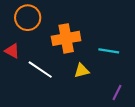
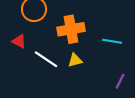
yellow triangle: (82, 71) -> (75, 60), moved

